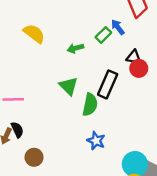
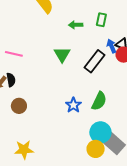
blue arrow: (118, 27) -> (111, 46), moved
green rectangle: (103, 35) -> (101, 20), turned -48
green semicircle: (90, 105) -> (99, 101), moved

